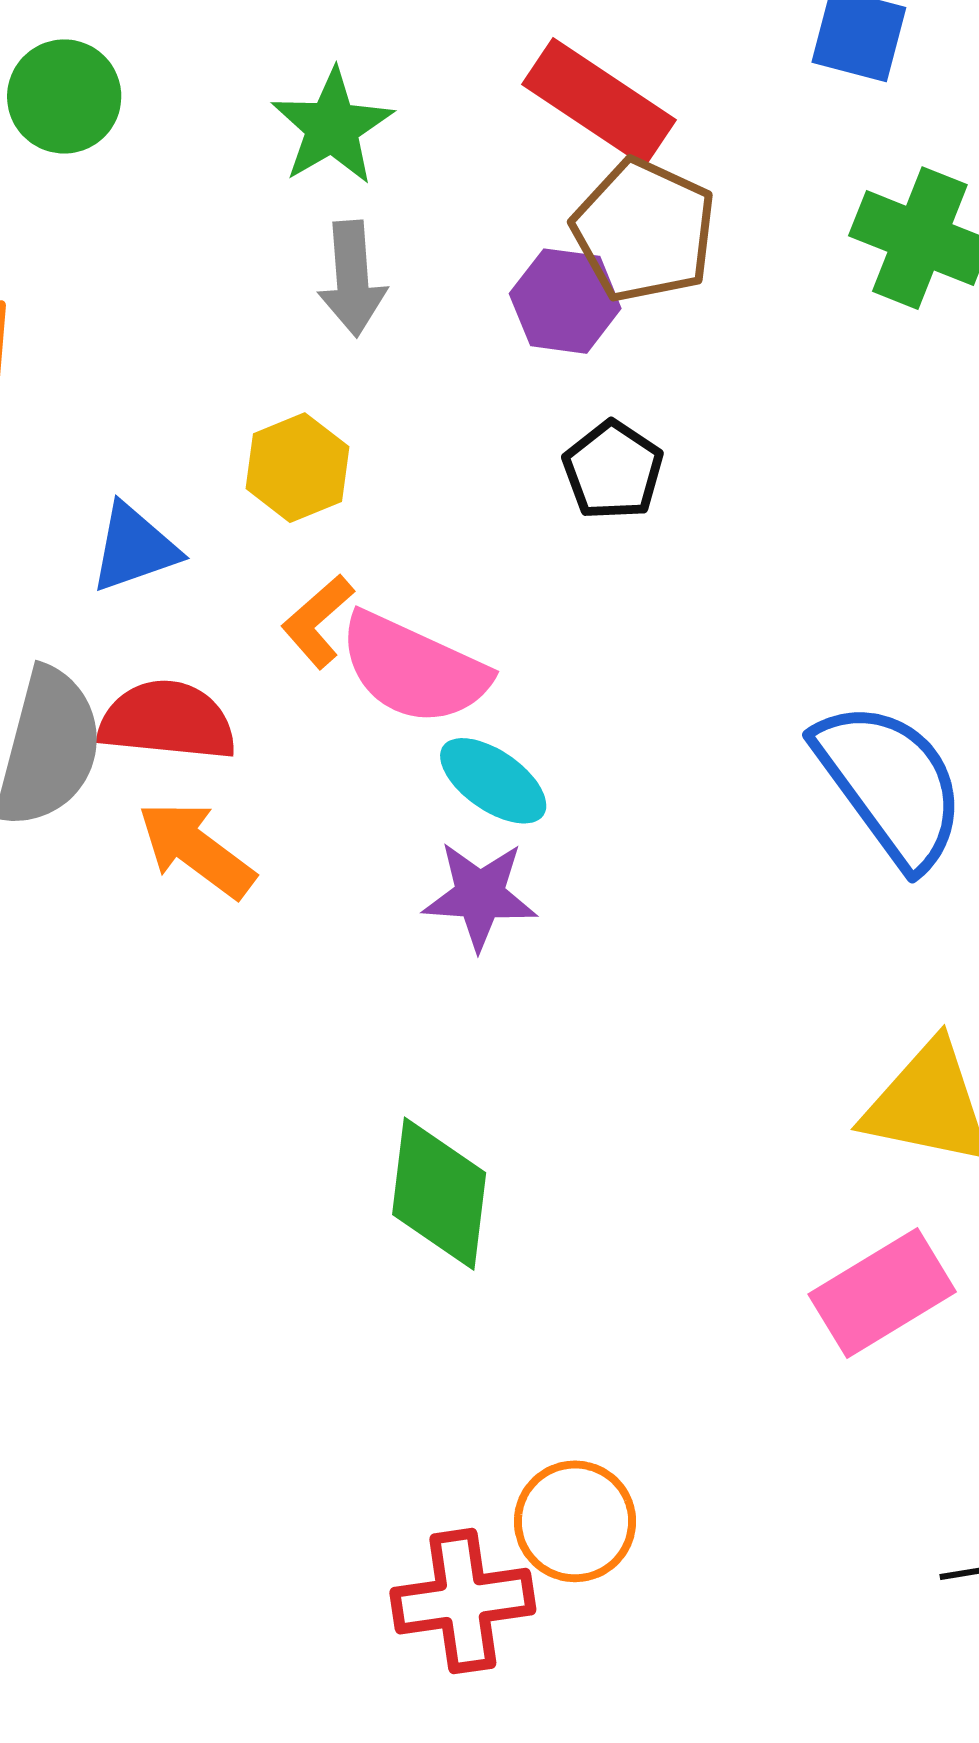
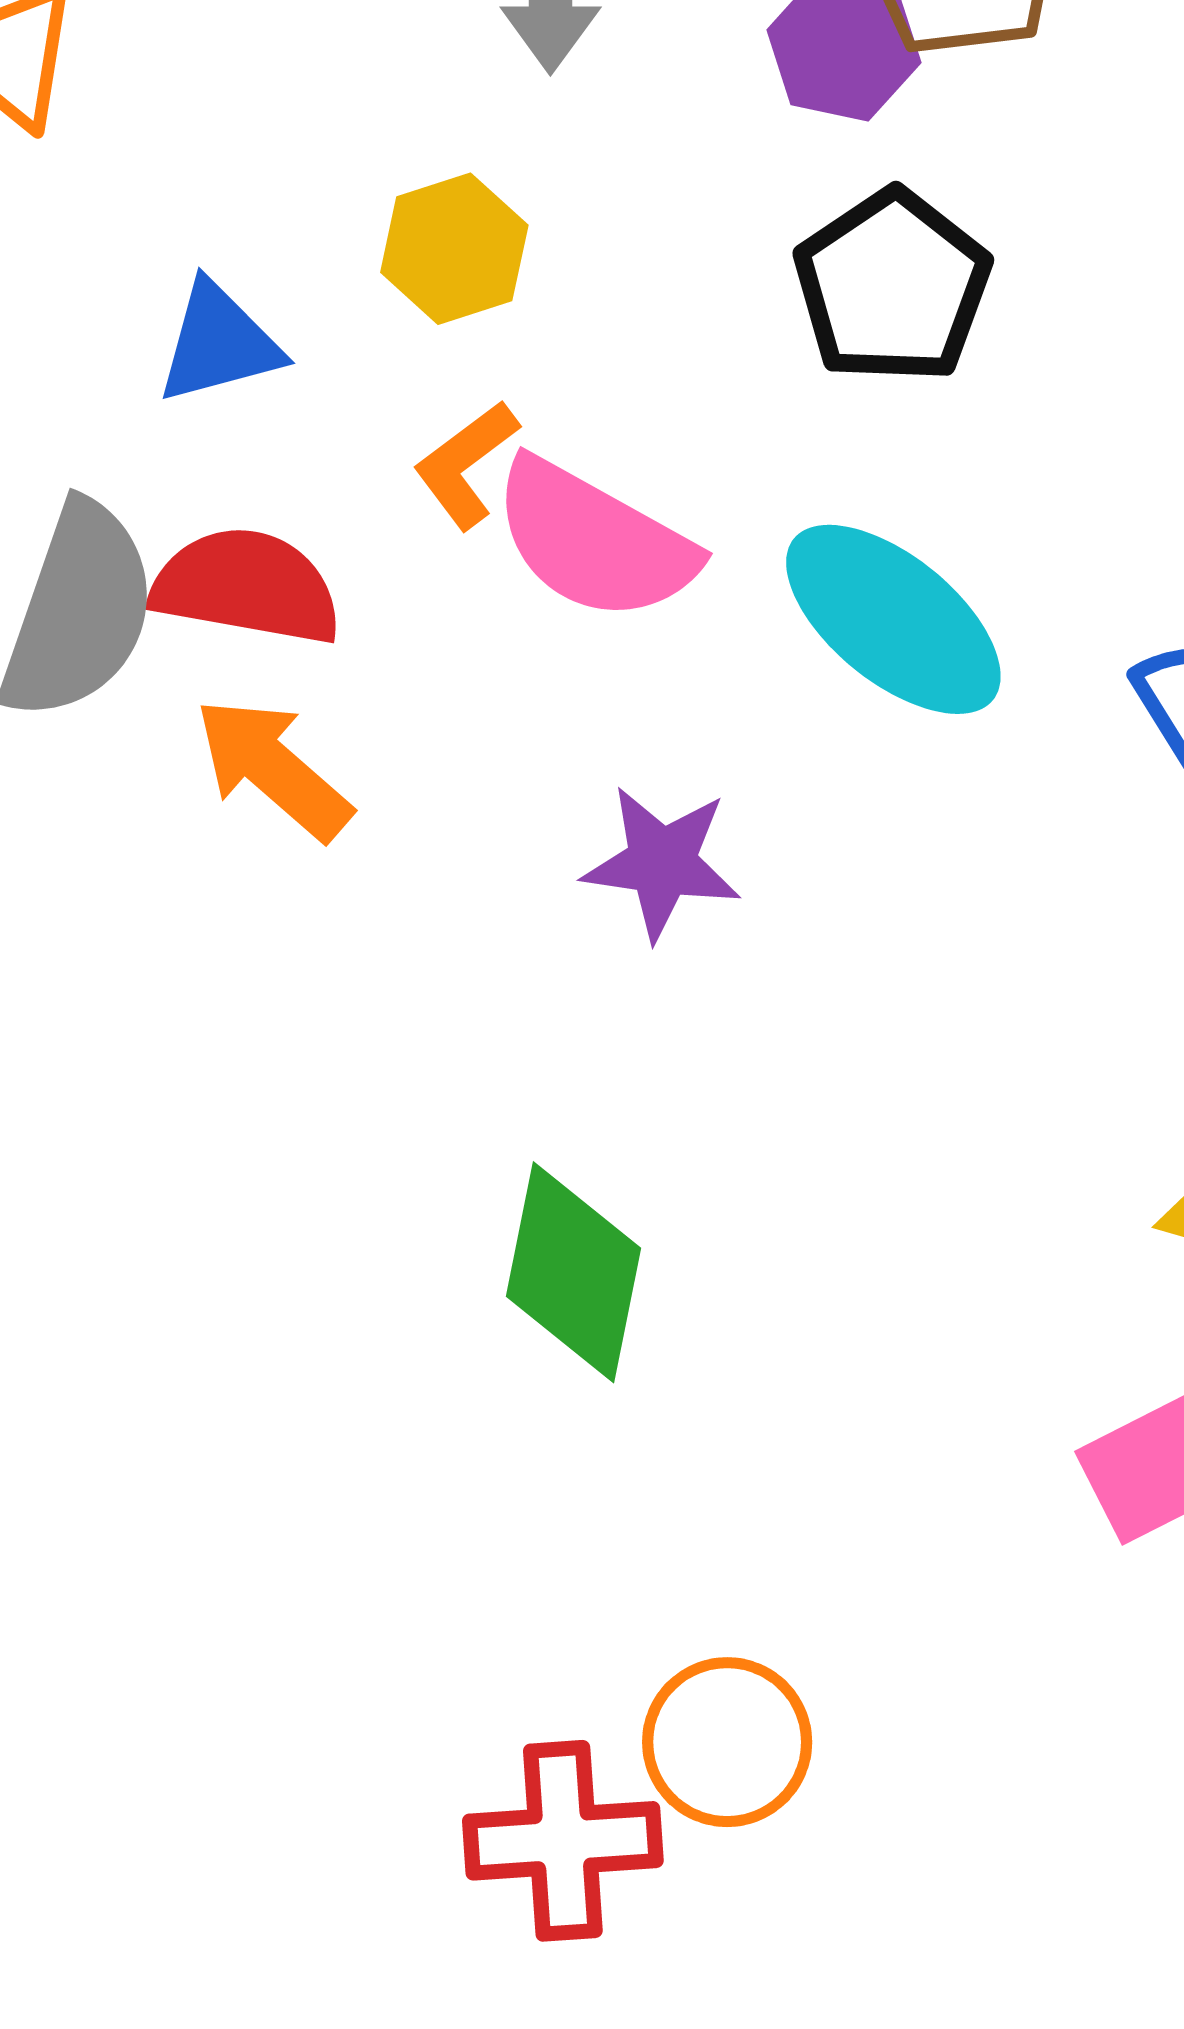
black pentagon: (613, 470) -> (892, 286), size x1.4
cyan ellipse: (493, 781) -> (893, 619), moved, size x1.5

